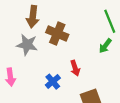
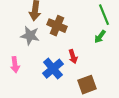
blue cross: (53, 82) -> (53, 69), size x1.5

